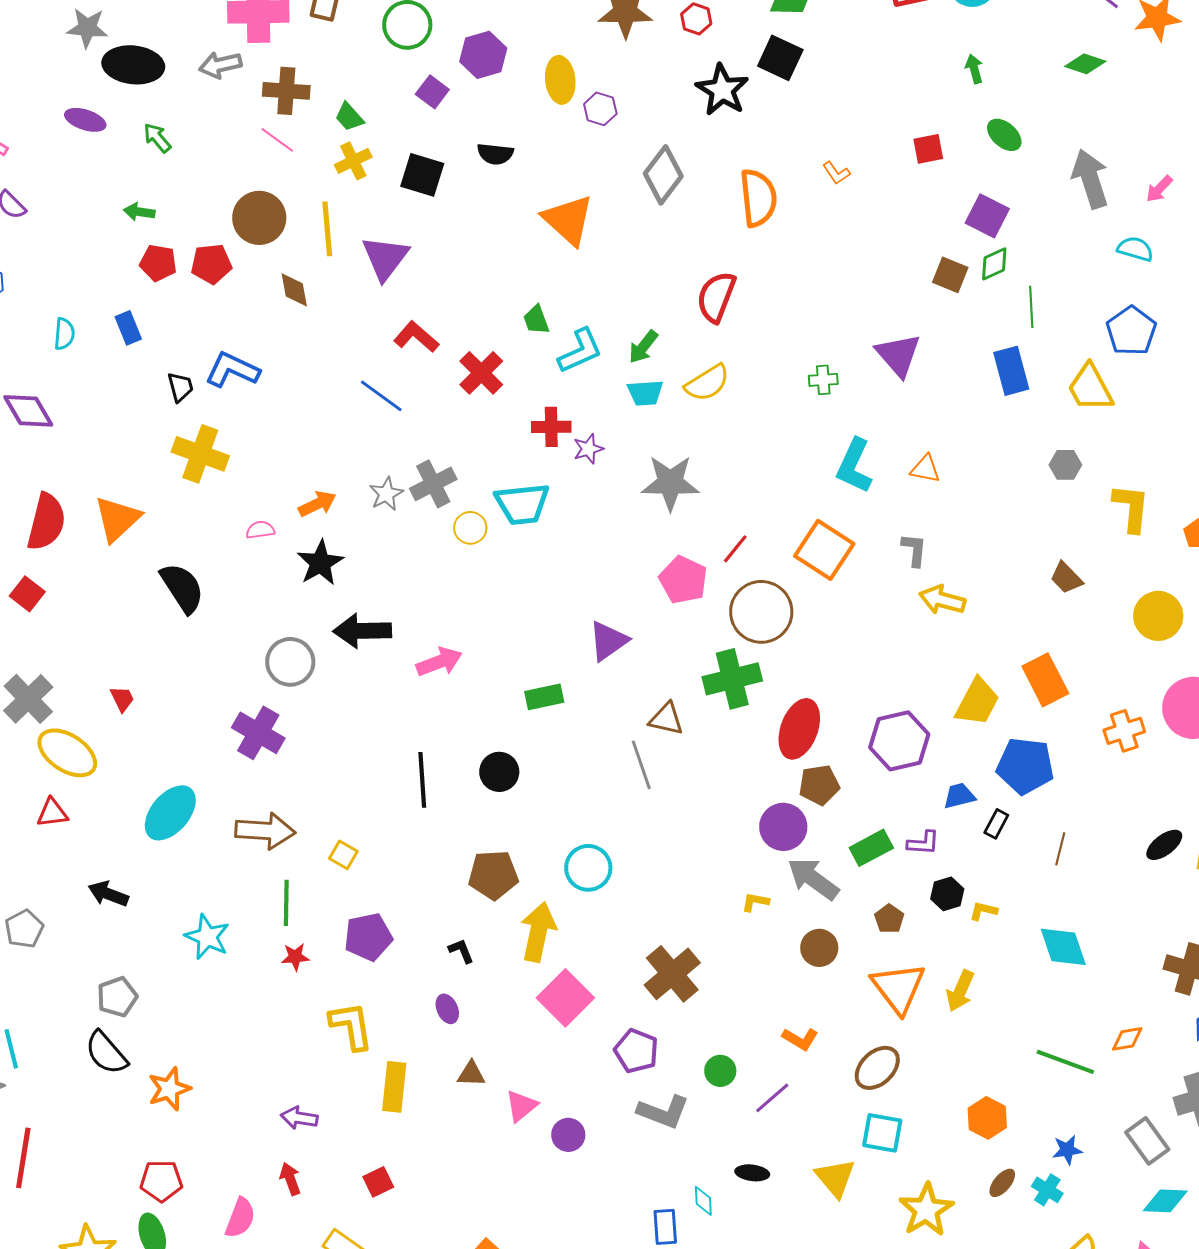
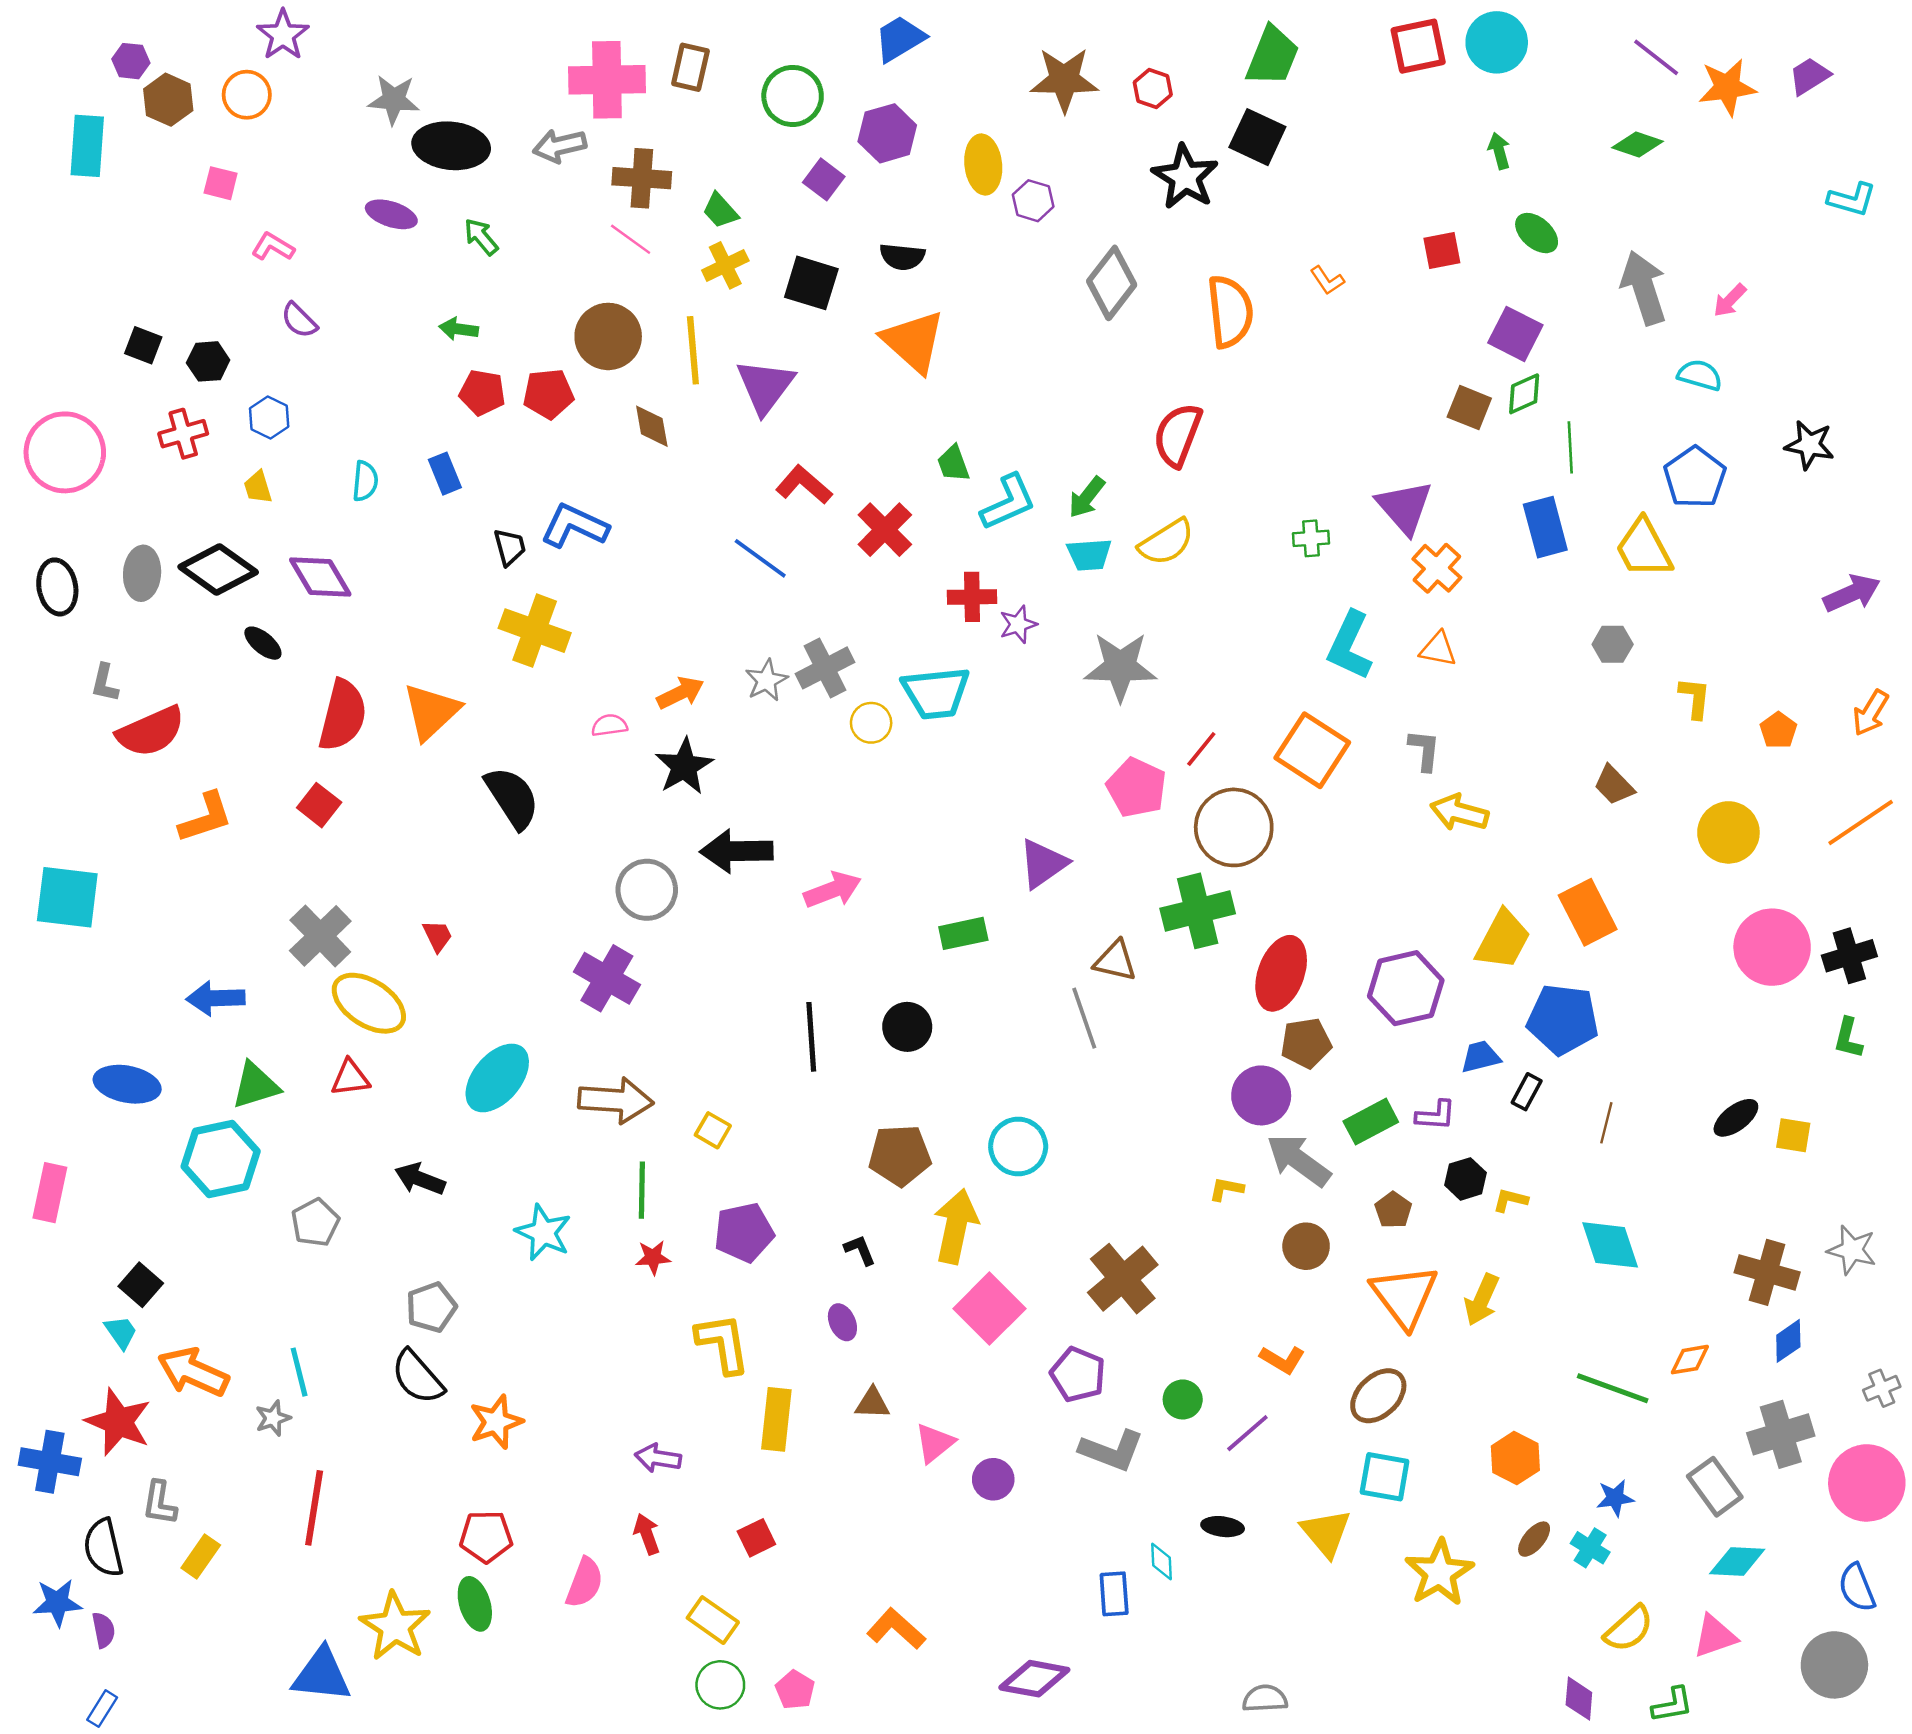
orange triangle: (568, 220) -> (913, 341), moved
yellow L-shape: (1131, 508) -> (1695, 698), size x0.7
orange cross: (1124, 731) -> (1437, 568), moved, turned -30

